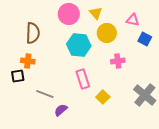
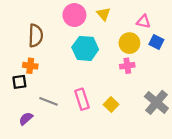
yellow circle: (107, 33) -> (129, 43), moved
pink rectangle: (83, 79) -> (82, 99), moved
purple semicircle: (61, 110) -> (26, 119), moved

